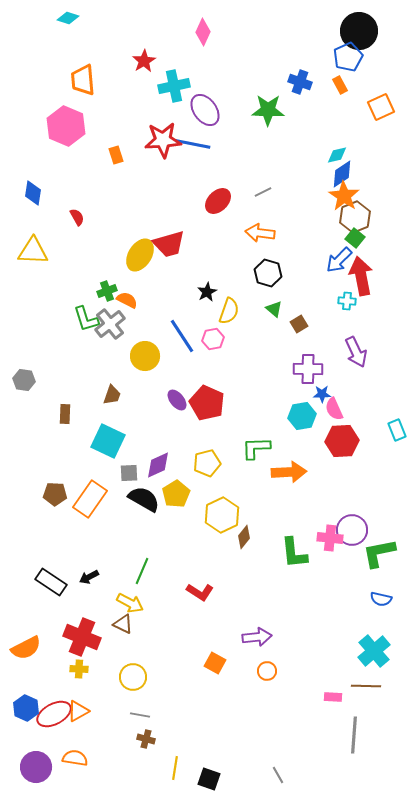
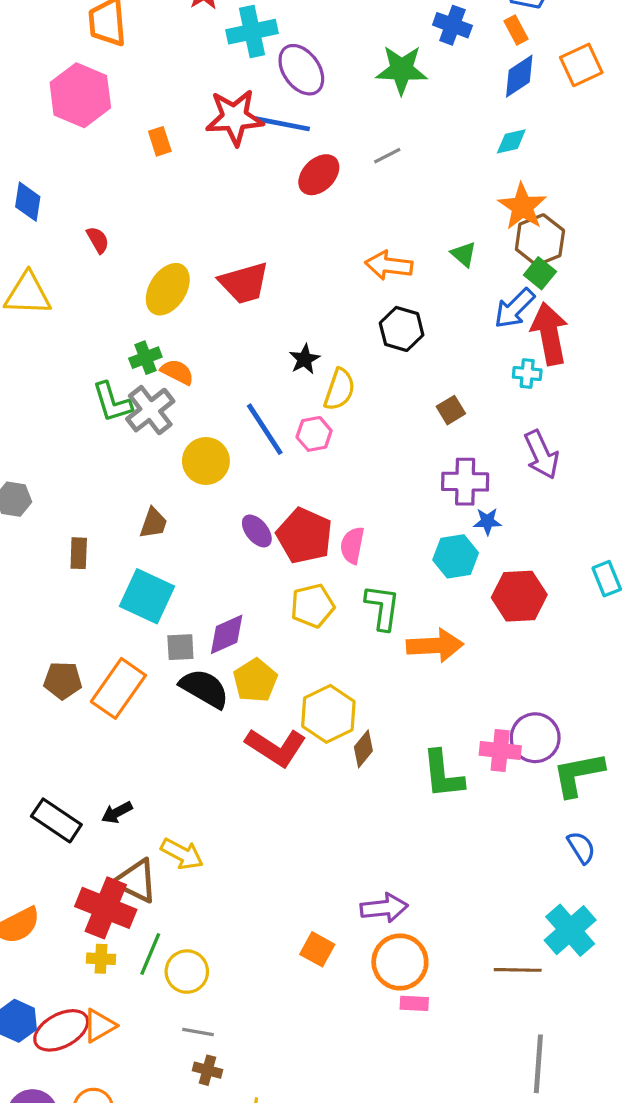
blue diamond: (342, 174) -> (519, 76), moved
gray line: (263, 192) -> (387, 156), moved
red ellipse: (218, 201) -> (319, 175), moved
yellow ellipse: (140, 255) -> (168, 289), moved
green triangle: (274, 309) -> (464, 254), moved
pink semicircle: (334, 409) -> (352, 545), moved, turned 35
green L-shape: (256, 448) -> (382, 607), turned 100
yellow pentagon: (207, 463) -> (312, 606), moved
green line: (142, 571) -> (150, 954), moved
red L-shape: (200, 592) -> (276, 747), moved, size x1.4
blue semicircle: (381, 599) -> (581, 847), turned -135
brown triangle: (123, 624) -> (136, 881), moved, size x1.4
orange circle: (267, 671) -> (400, 962), size x1.8
brown line: (366, 686) -> (518, 970), moved
pink rectangle: (333, 697) -> (414, 1003), moved

